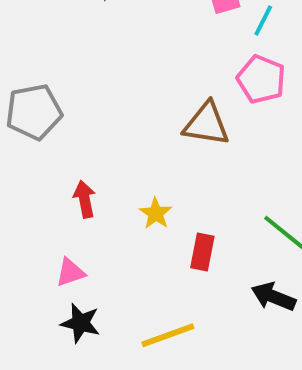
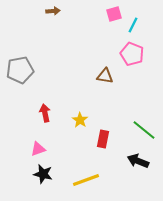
brown triangle: (206, 124) -> (105, 76), size x0.7

